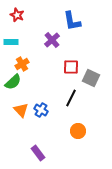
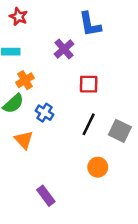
gray square: (91, 78) -> (120, 131), moved
blue cross: (41, 110) -> (44, 113), moved

